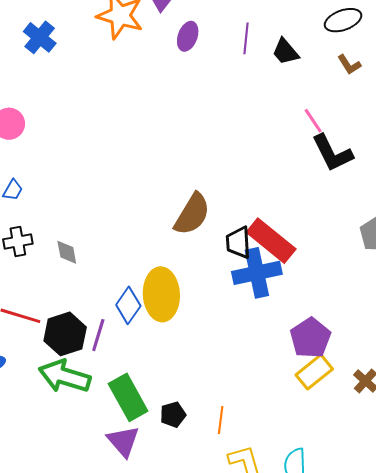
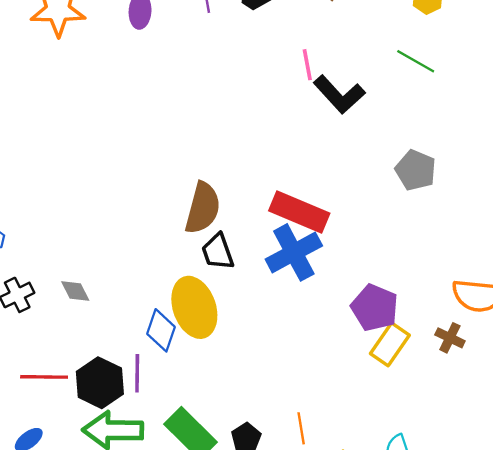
pink line: (313, 121) -> (307, 65), turned 40
black trapezoid: (238, 243) -> (218, 252), moved

